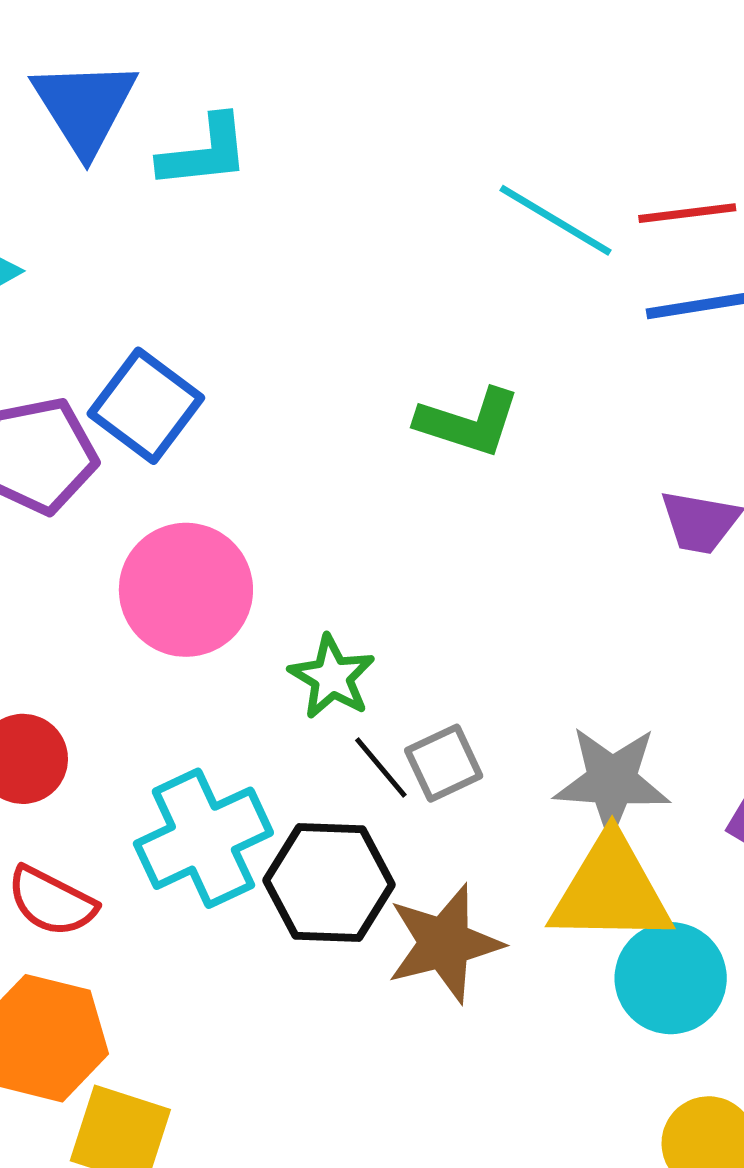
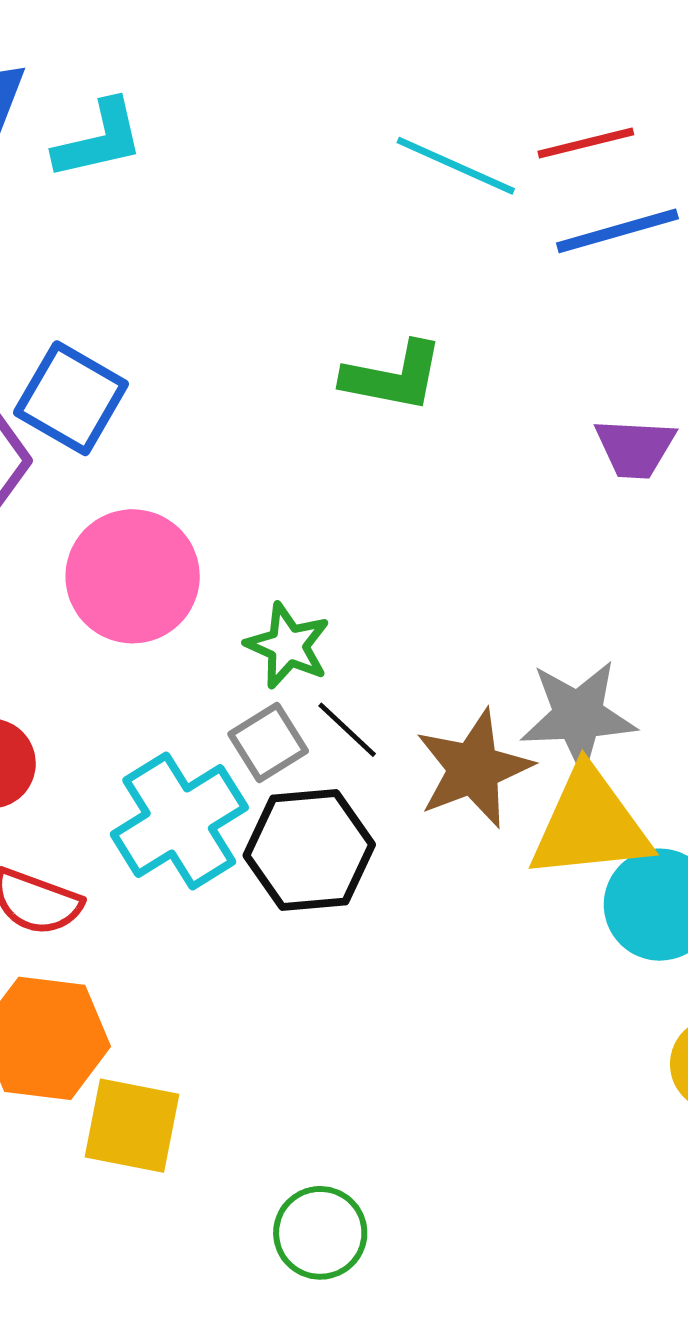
gray square: (444, 763) -> (268, 743), moved
brown star: (444, 943) -> (474, 769), moved

